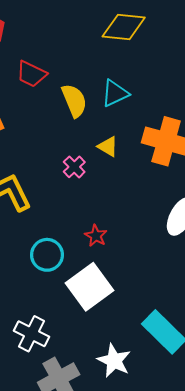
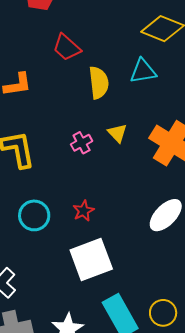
cyan triangle: (115, 93) -> (143, 71), moved
white square: (90, 287) -> (91, 260), moved

